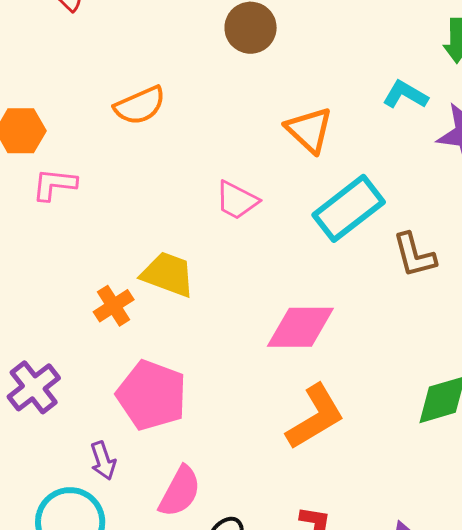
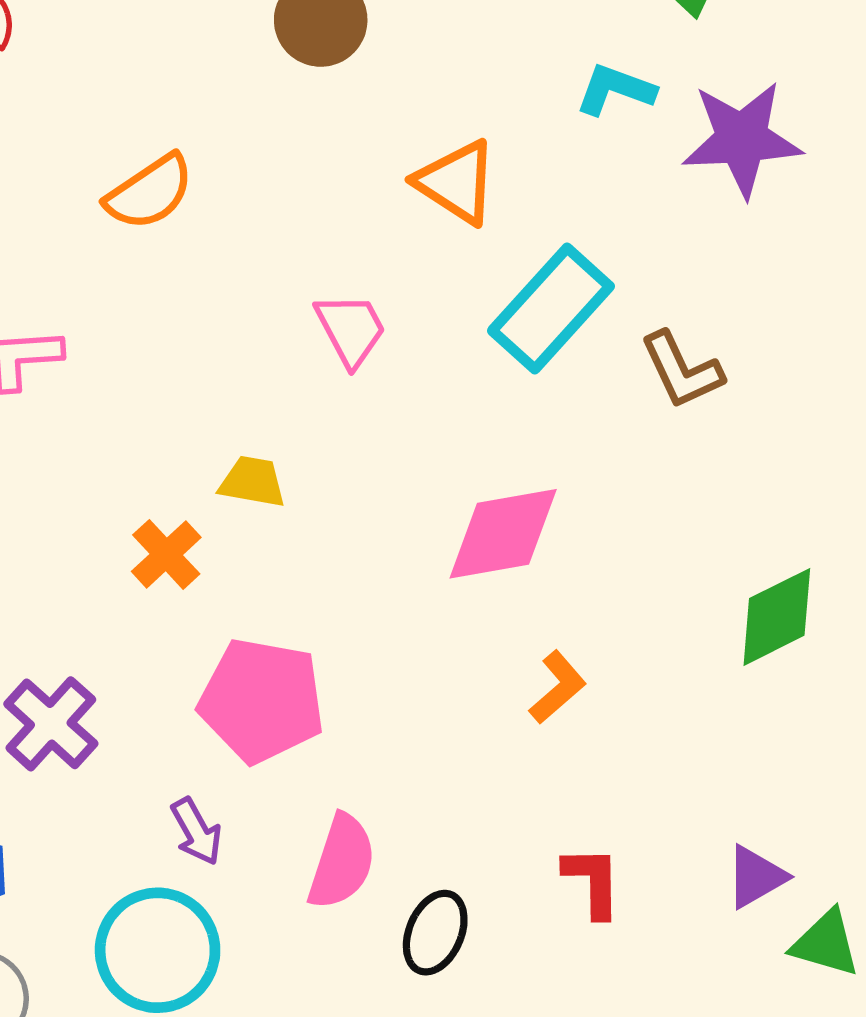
pink trapezoid: (237, 200) -> (351, 329), turned -135
yellow trapezoid: (168, 274) -> (252, 482), size x0.7
orange L-shape: (315, 417) -> (558, 687), size x0.6

